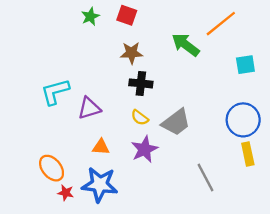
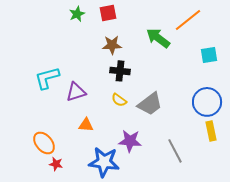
red square: (127, 15) -> (108, 13), turned -30
purple star: (144, 149) -> (130, 141), moved, turned 30
blue star: (100, 185) -> (104, 162), moved

